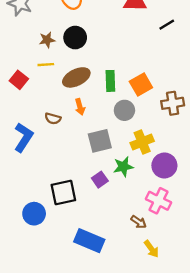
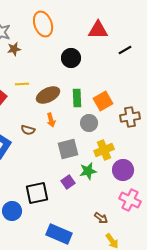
black circle: (75, 38) -> (71, 58), moved
brown star: (47, 40) -> (14, 49), moved
pink cross: (159, 201) -> (130, 200), moved

